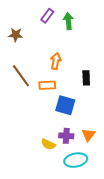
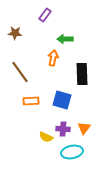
green arrow: (68, 21) -> (65, 39), moved, turned -84
black rectangle: (86, 78) -> (82, 74), size x1.5
orange rectangle: (47, 85) -> (31, 101), moved

